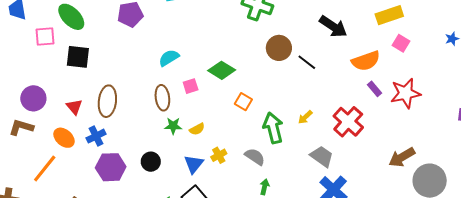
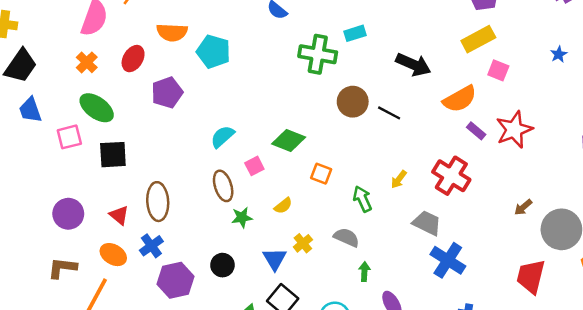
brown L-shape: (21, 127) -> (62, 268), moved
green arrow: (273, 128) -> (362, 199), size x0.7
yellow semicircle: (197, 129) -> (283, 206), moved
brown arrow: (402, 157) -> (523, 207), size x0.6

